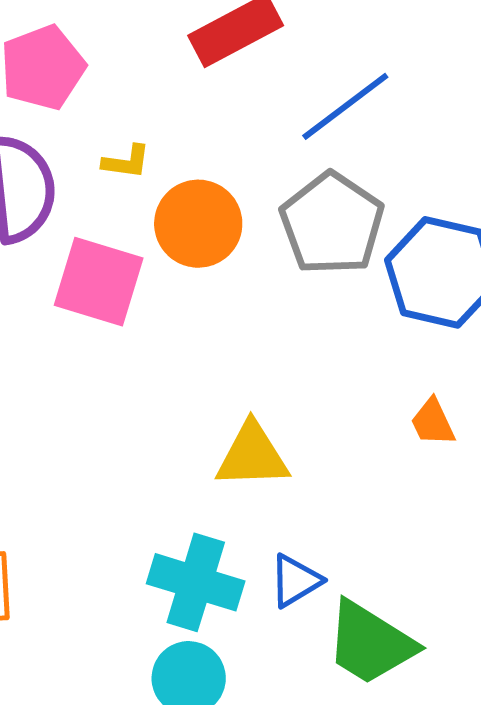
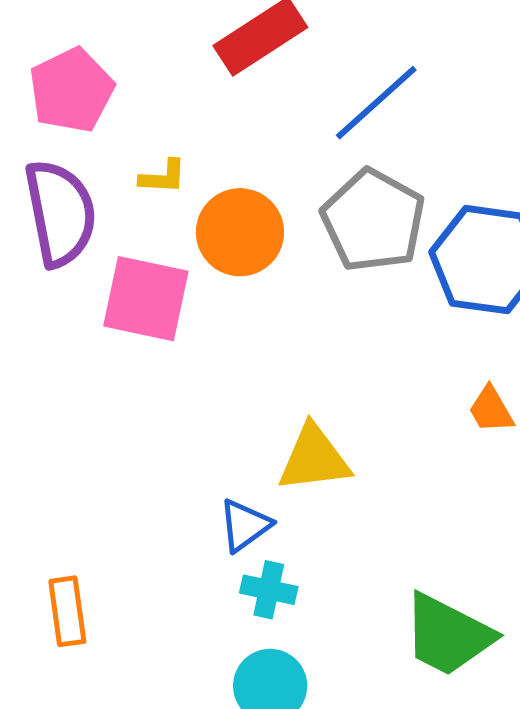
blue triangle: (295, 581) -> (245, 525), moved
cyan cross: (196, 582) -> (269, 590), size x0.6

